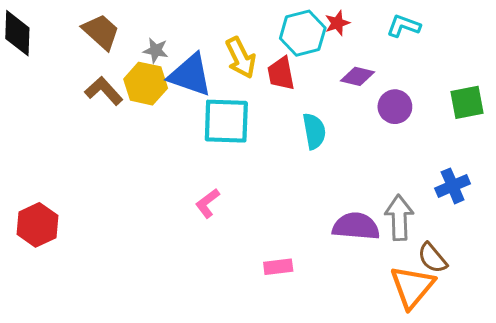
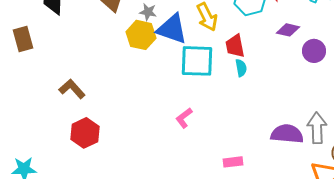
red trapezoid: (281, 74) -> (235, 46), moved
brown L-shape: (104, 91) -> (72, 89), moved
cyan semicircle: (314, 131) -> (241, 68), moved, size x0.7
red hexagon: (37, 225) -> (85, 133), moved

